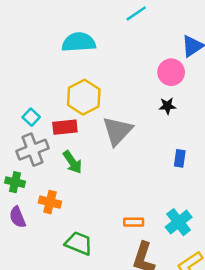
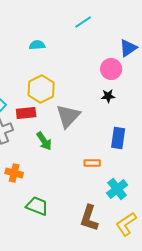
cyan semicircle: (79, 42) -> (37, 45), size x0.6
blue rectangle: (180, 158) -> (118, 138), size x1.5
green arrow: (72, 162) -> (44, 141), moved
orange rectangle: (134, 222) -> (92, 163), moved

